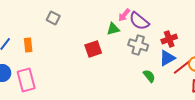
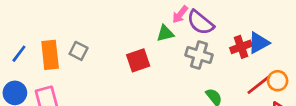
gray square: (53, 18) -> (79, 51), moved
orange rectangle: (28, 45) -> (50, 55), size x1.5
blue triangle: (167, 58) -> (259, 43), moved

